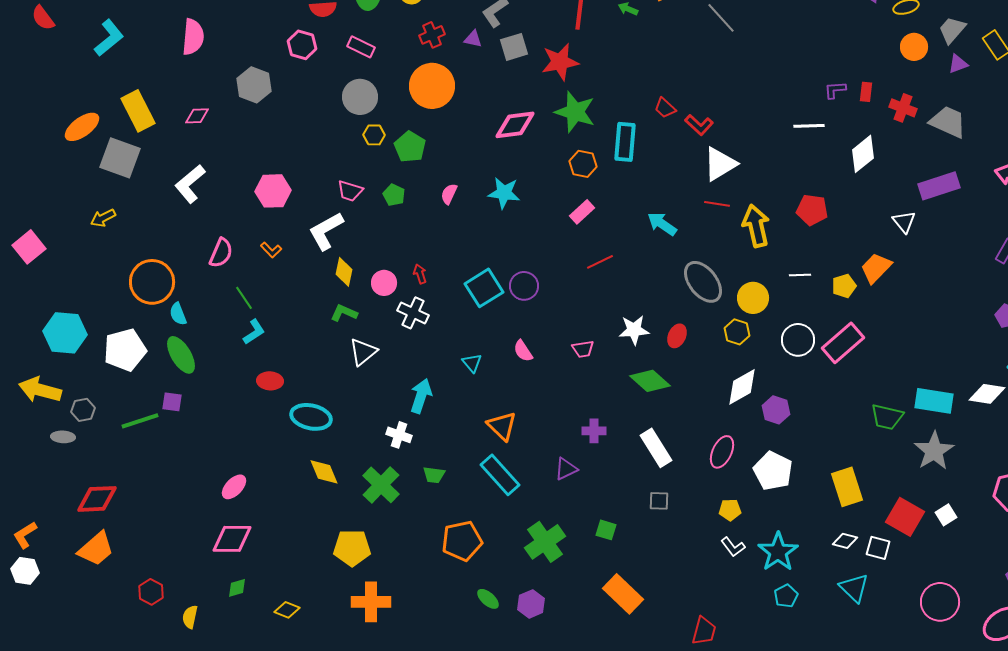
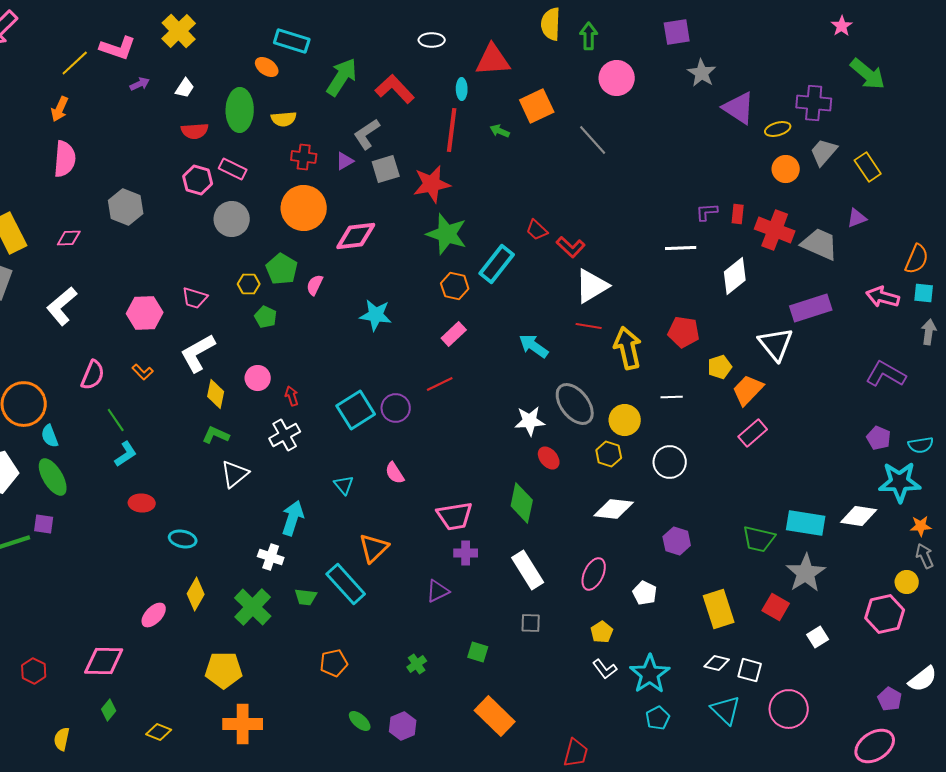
red cross: (432, 35) -> (304, 157), turned 30
purple triangle: (473, 39) -> (345, 161), turned -42
pink hexagon: (302, 45) -> (198, 180), moved
purple triangle: (958, 64) -> (857, 218), moved
red cross: (903, 108) -> (775, 230), size x1.4
pink diamond: (515, 125) -> (356, 236), moved
yellow hexagon: (374, 135) -> (249, 284), moved
cyan rectangle: (625, 142) -> (497, 264), turned 33
pink trapezoid: (350, 191) -> (195, 298), moved
pink semicircle: (449, 194) -> (315, 285), moved
white triangle: (904, 222) -> (776, 344), size x1.5
red line: (600, 262) -> (440, 384), moved
pink circle: (384, 283) -> (258, 378), moved
yellow pentagon: (844, 286) -> (720, 367), moved
white cross: (413, 313) -> (285, 435), turned 36
white star: (634, 330) -> (530, 421), moved
red ellipse: (677, 336) -> (549, 458), turned -65
pink rectangle: (843, 343) -> (753, 433), moved, size x0.7
pink trapezoid: (583, 349) -> (455, 516), moved, size x1.6
green diamond: (650, 381) -> (522, 503), turned 60
white diamond: (742, 387) -> (614, 509), turned 36
purple hexagon: (776, 410) -> (677, 541), moved
cyan ellipse: (311, 417) -> (183, 539), size x0.7
orange triangle: (502, 426) -> (374, 548), turned 32
white pentagon: (773, 471) -> (645, 593), size x0.6
yellow diamond: (324, 472) -> (196, 594), turned 52
cyan rectangle: (500, 475) -> (346, 584), moved
pink ellipse: (234, 487) -> (154, 615), moved
yellow pentagon: (730, 510) -> (602, 632), turned -30
red square: (905, 517) -> (776, 607), moved, size x0.7
orange pentagon: (462, 541) -> (334, 663), size x0.7
green cross: (545, 542) -> (417, 664), size x0.5
green diamond: (237, 588) -> (109, 710), turned -35
red hexagon: (151, 592) -> (34, 671), moved
pink circle: (940, 602) -> (789, 709), moved

